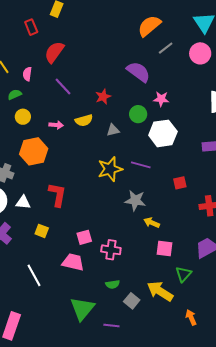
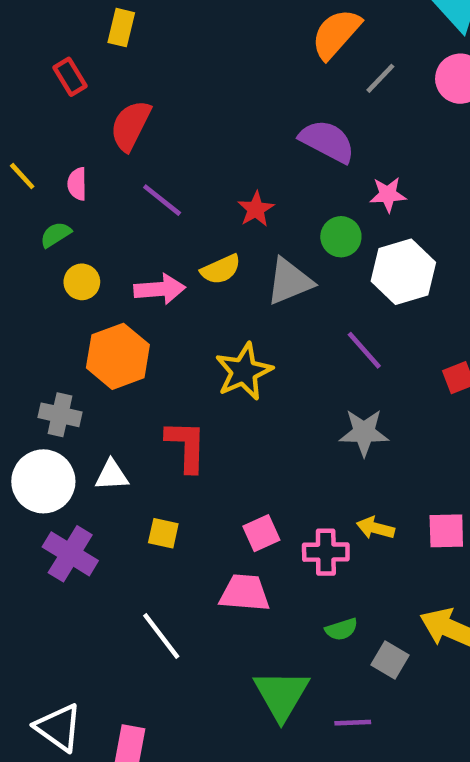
pink arrow: (56, 125) -> (160, 289), size x1.5
gray triangle: (113, 130) -> (290, 281), size x1.6
purple line: (141, 165) -> (364, 350), turned 42
yellow star: (110, 169) -> (244, 371), moved
yellow arrow: (152, 223) -> (375, 528), moved

